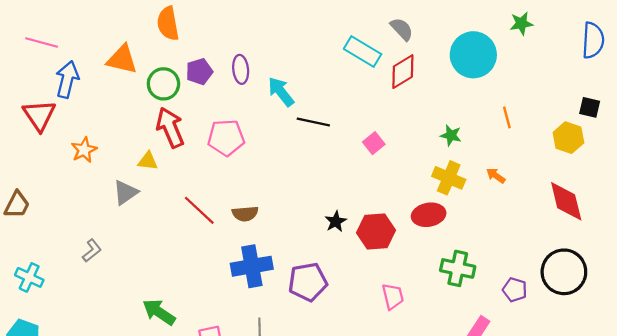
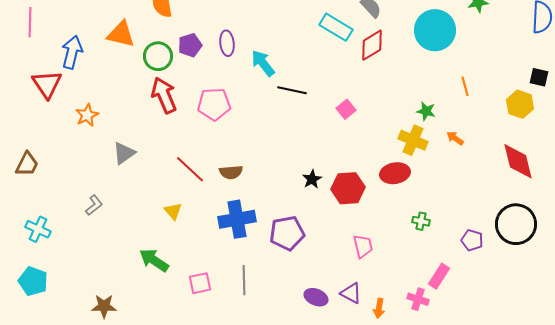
pink line: (42, 43) -> (30, 22), moved, turned 76
green star: (451, 135) -> (426, 111), moved
yellow triangle: (148, 161) -> (173, 211), moved, turned 42
green cross: (458, 268) -> (421, 221), size x0.6

